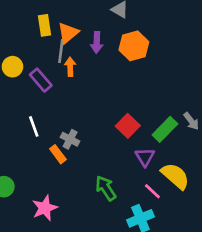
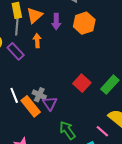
gray line: (61, 51) -> (17, 26), moved
white line: (34, 126) -> (14, 95), moved
orange rectangle: (58, 154) -> (31, 106), size x1.5
purple triangle: (145, 157) -> (50, 103), moved

